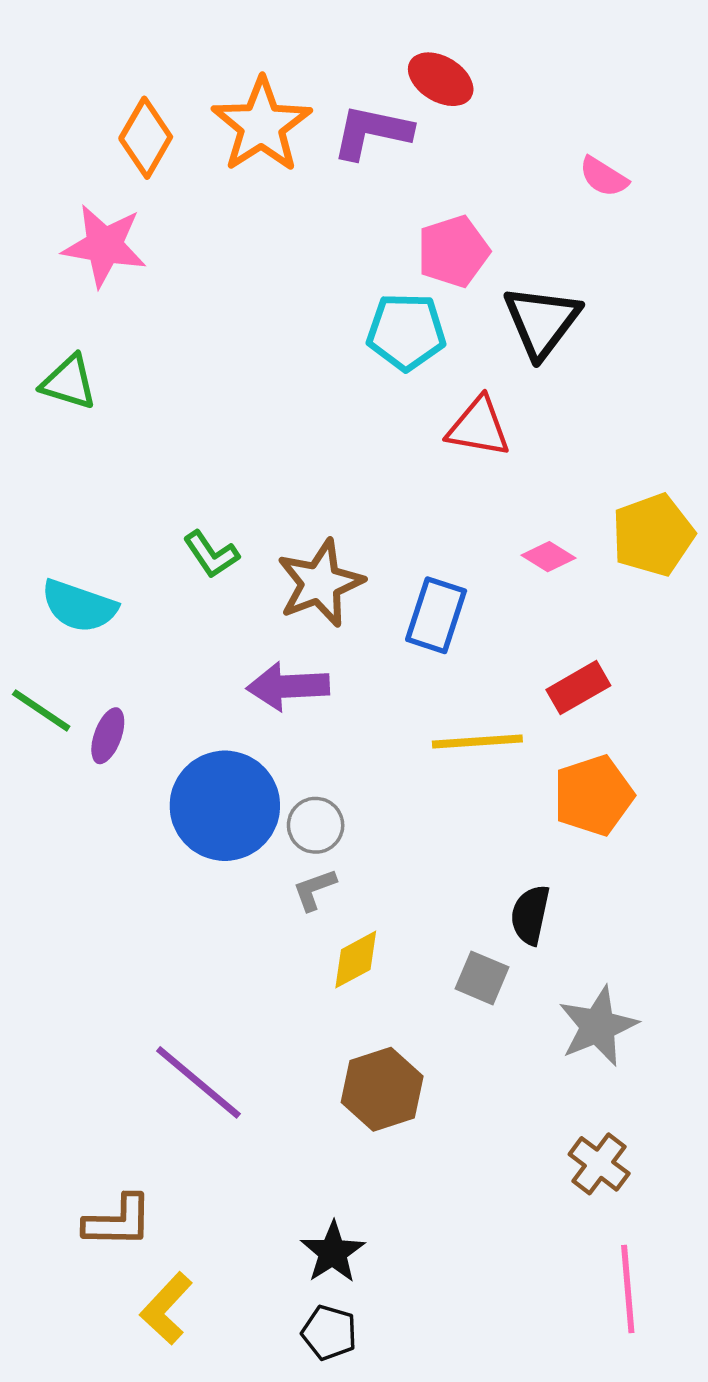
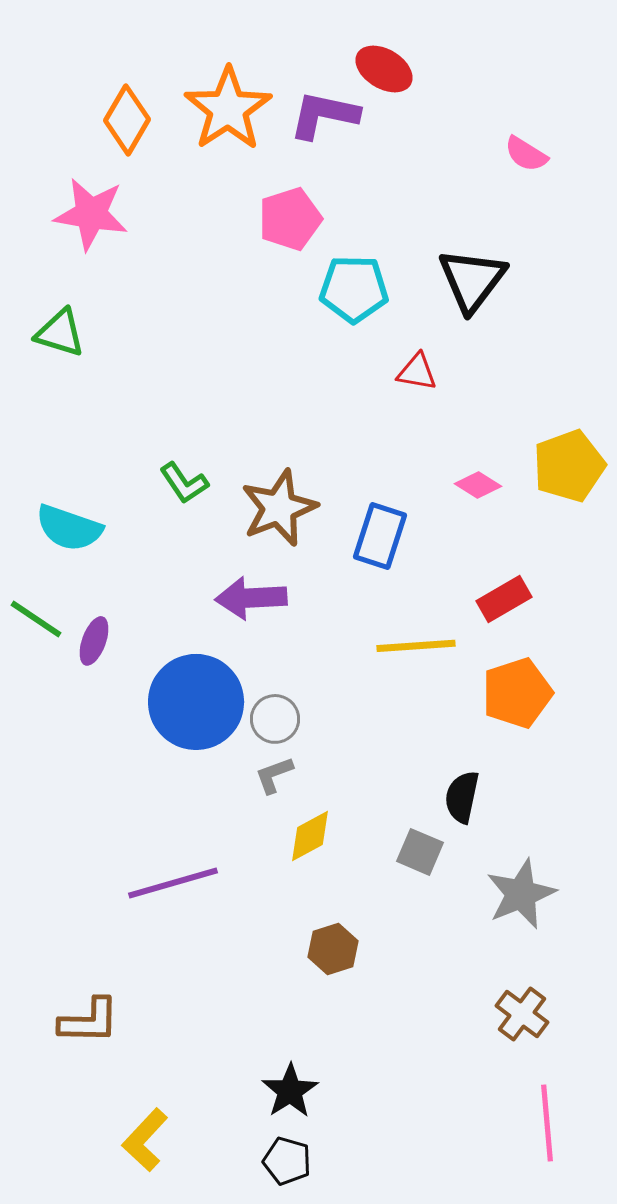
pink pentagon: (453, 251) -> (290, 219), moved
red triangle: (479, 427) -> (417, 372), size x0.7
purple line: (198, 1082) -> (173, 883), moved, turned -56
brown hexagon: (382, 1089) -> (333, 949), size x0.7
brown L-shape: (118, 1221) -> (89, 1021), moved

